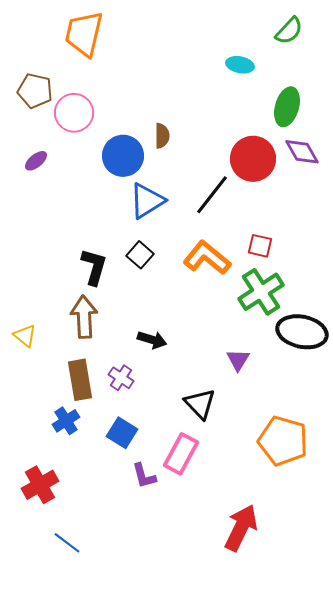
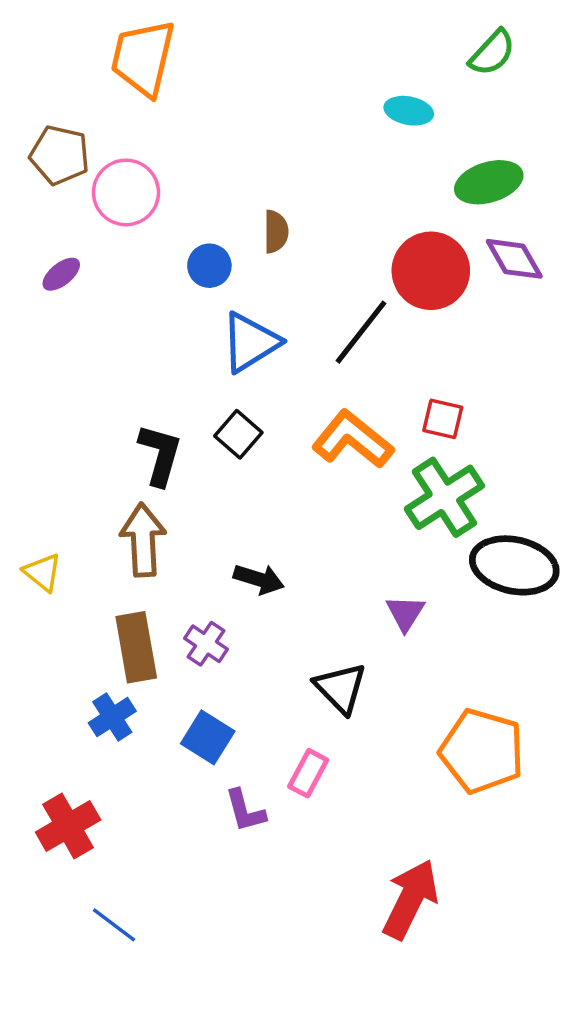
green ellipse: (287, 107) -> (489, 182), turned 57
blue circle: (123, 156) -> (209, 266), size x0.6
pink rectangle: (181, 454) -> (308, 773), size x0.7

